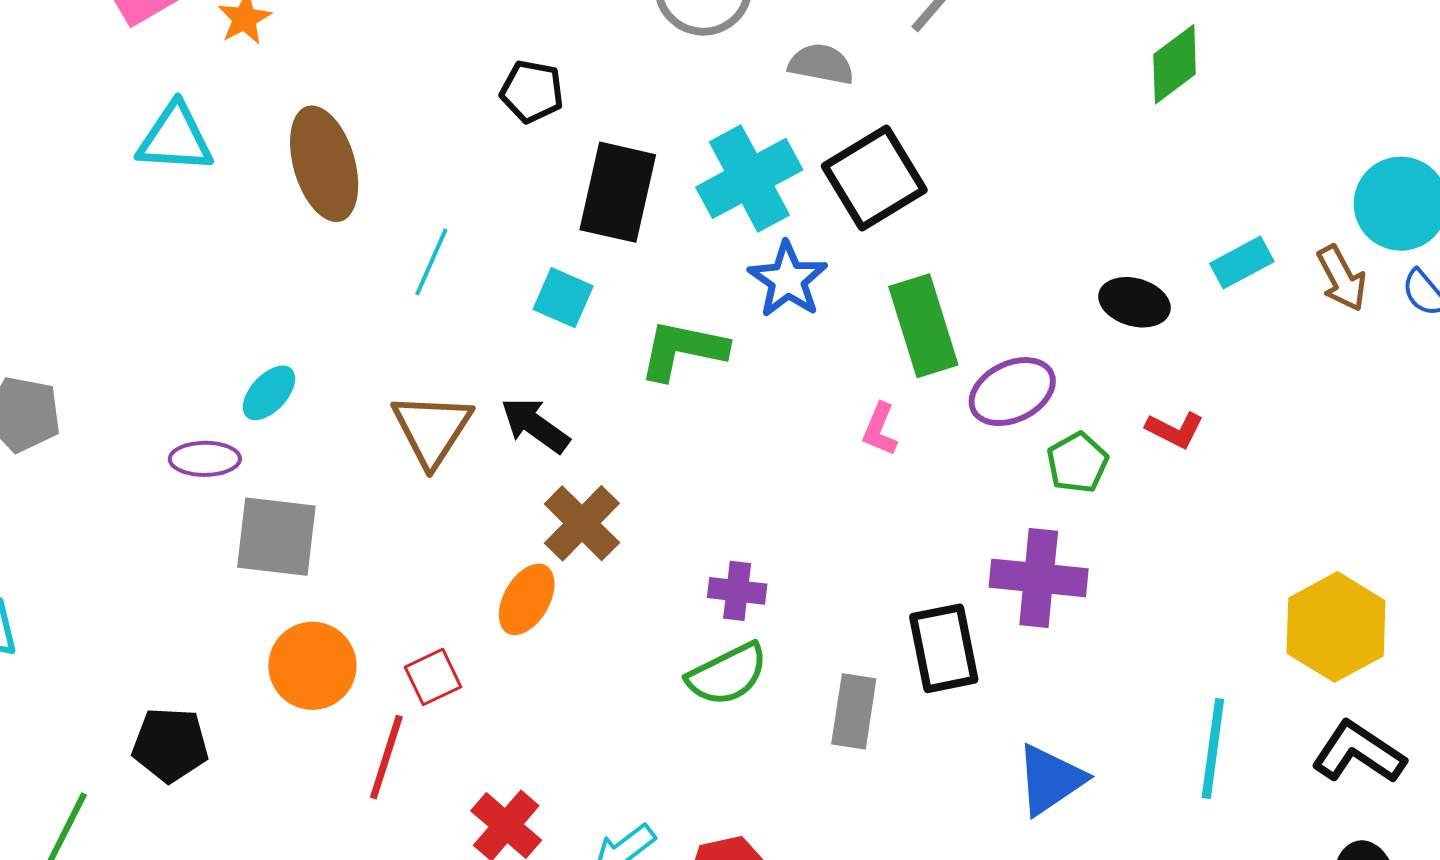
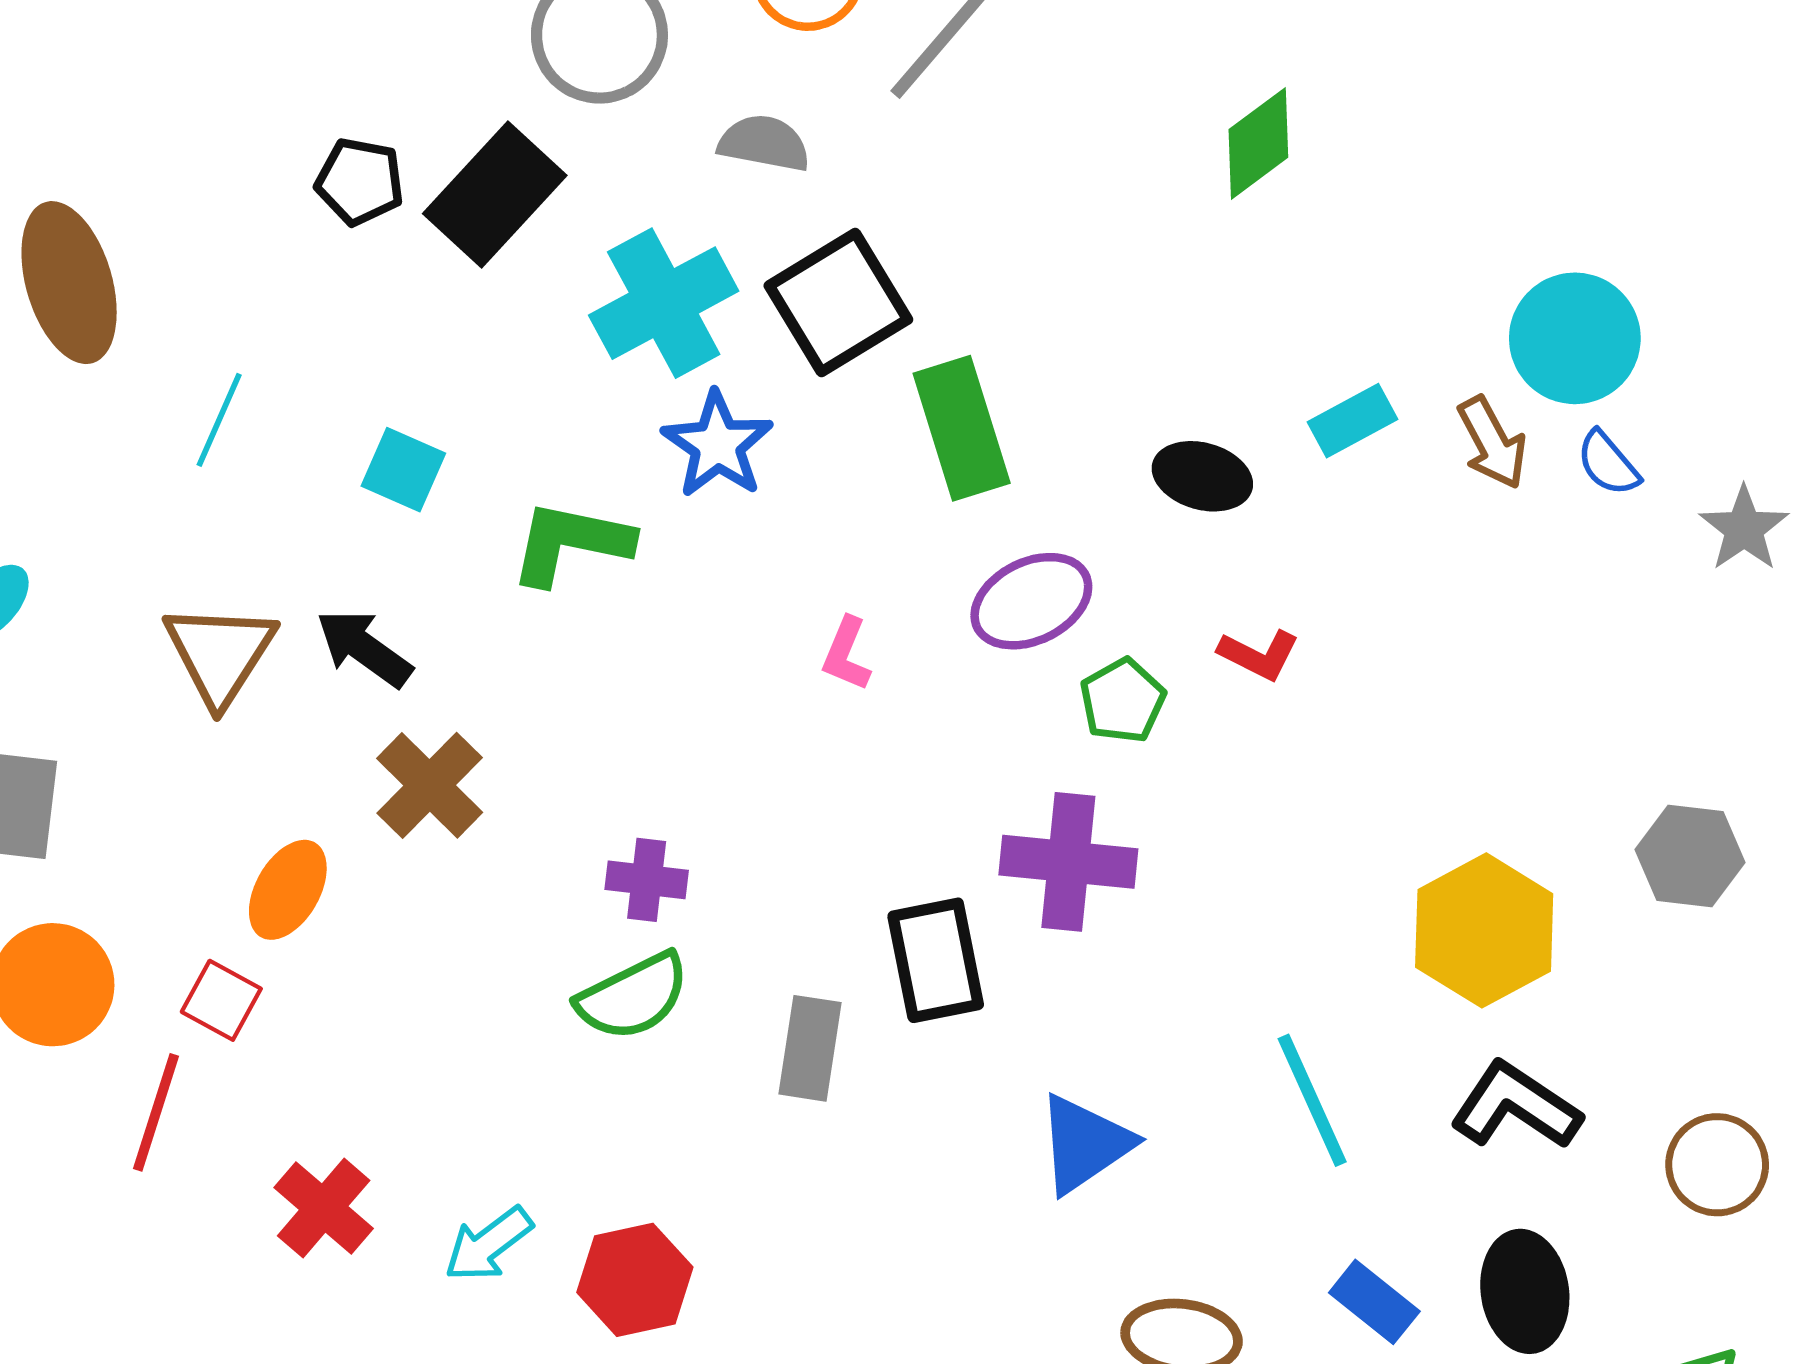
black rectangle: (618, 192) -> (495, 195), moved, turned 30
green rectangle: (923, 326) -> (962, 428), moved
orange ellipse: (527, 599) -> (288, 890), moved
red square: (433, 677) -> (221, 1000), turned -36
cyan line: (1213, 748) -> (1312, 1100), turned -32

